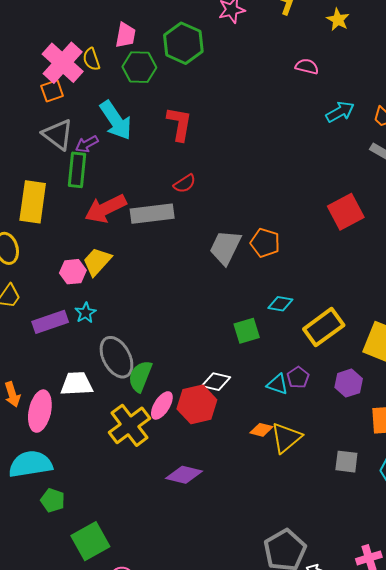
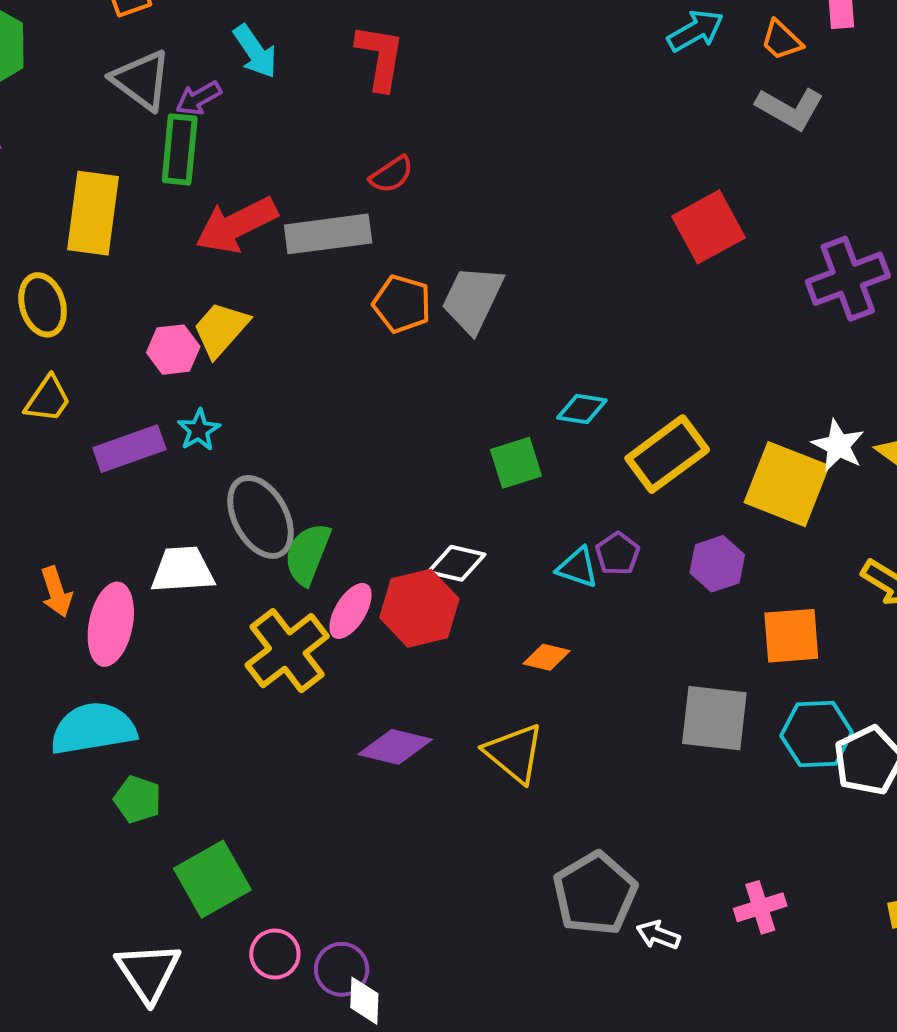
cyan arrow: (116, 120) -> (255, 51), size x0.7
orange pentagon: (265, 243) -> (402, 304), moved
yellow triangle: (286, 438) -> (514, 753), moved, turned -40
gray square: (346, 462) -> (714, 718), size x1.5

